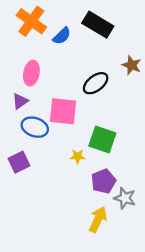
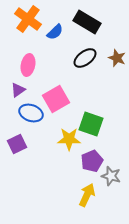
black ellipse: (96, 83) -> (85, 58), moved
pink square: (63, 111) -> (56, 99), turned -36
yellow star: (78, 156) -> (69, 139), size x1.6

